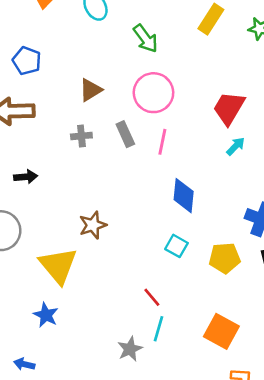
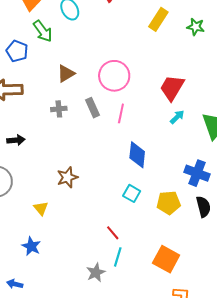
green arrow: (145, 38) -> (43, 31), moved
yellow triangle: (58, 266) -> (41, 208), size x0.5

